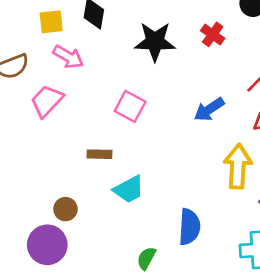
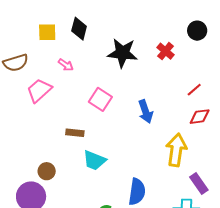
pink arrow: (68, 57) -> (66, 65), moved, size x0.7
blue arrow: (209, 109) -> (146, 111), moved, turned -80
cyan trapezoid: (129, 189) -> (94, 160), turned 45

